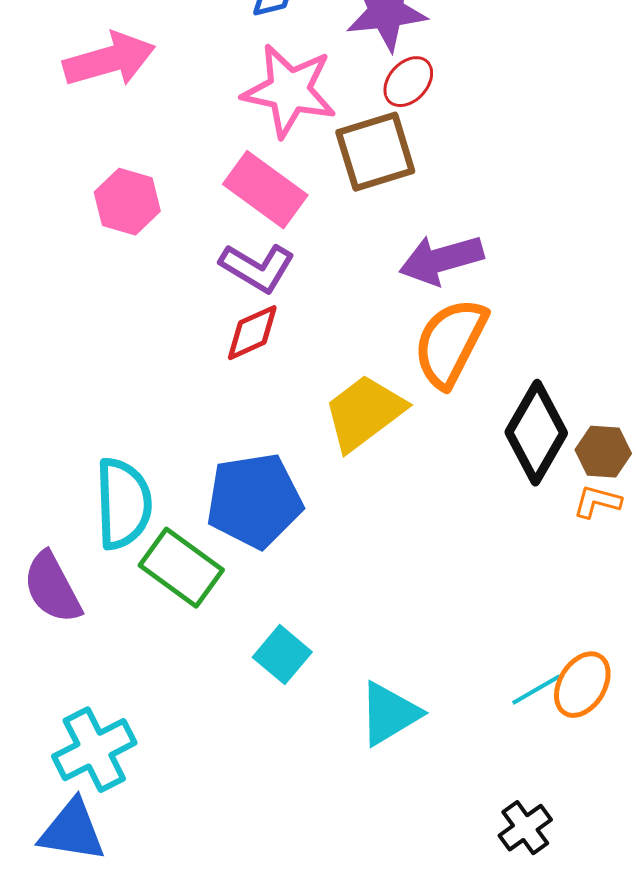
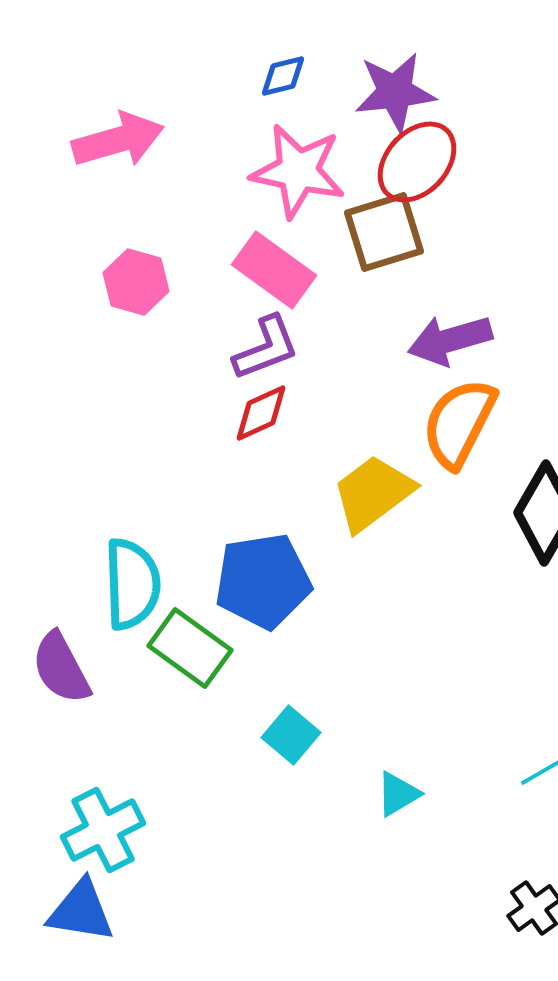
red ellipse: (408, 82) -> (417, 162), size x1.6
purple L-shape: (257, 268) -> (266, 348), turned -52
cyan triangle: (389, 714) -> (398, 794), size x0.7

